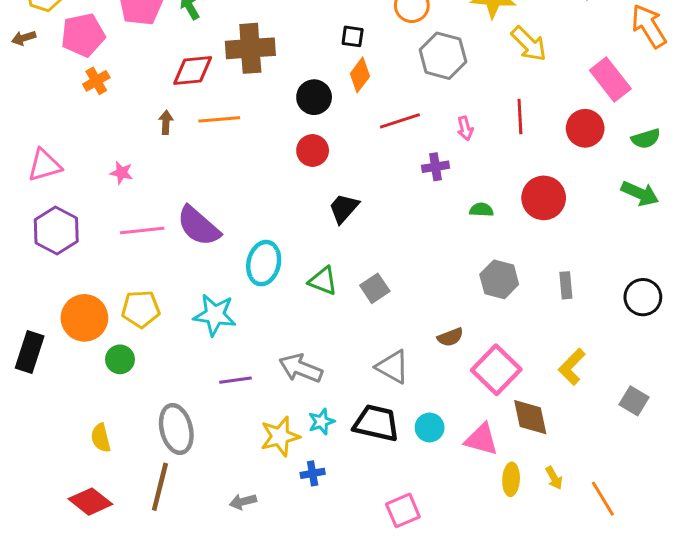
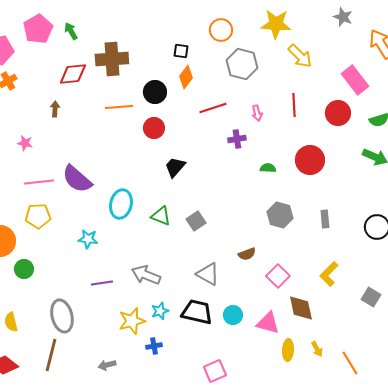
orange line: (219, 119) -> (119, 107), moved
yellow pentagon: (141, 309) -> (38, 216), moved
cyan star: (215, 315) -> (88, 239), size x0.7
pink square: (496, 370) -> (278, 276), size x0.7

